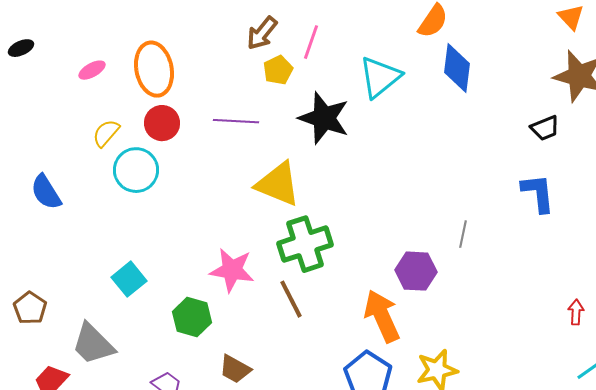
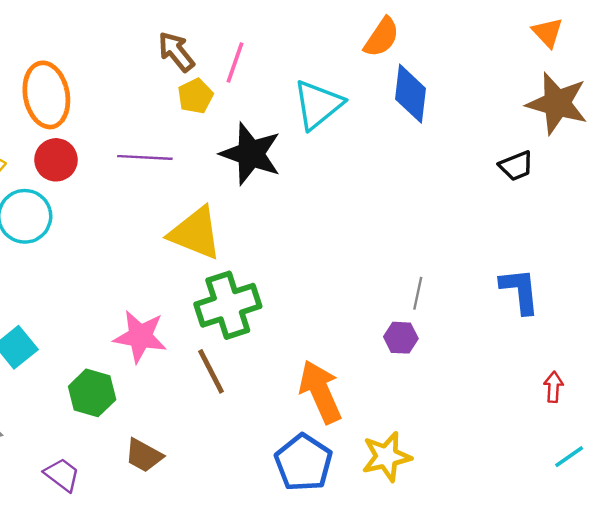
brown arrow: (262, 33) -> (176, 52), turned 102
blue L-shape: (538, 193) -> (520, 291), moved
purple hexagon: (416, 271) -> (401, 338), moved, size x0.7

